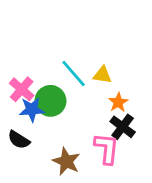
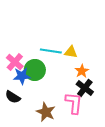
cyan line: (74, 73) -> (51, 51), turned -40

